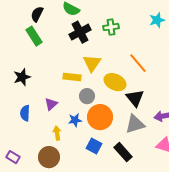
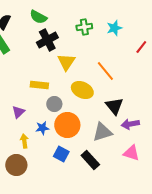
cyan star: (157, 20) -> (114, 28), moved
green cross: (111, 27) -> (84, 27), moved
yellow triangle: (92, 63) -> (66, 62), moved
black triangle: (135, 98) -> (114, 106), moved

